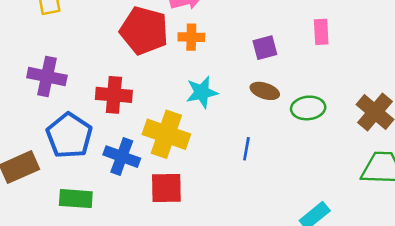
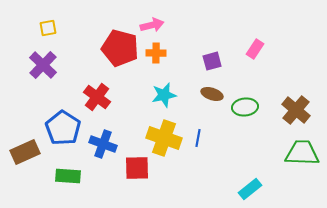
pink rectangle: (321, 32) -> (255, 49), turned 36
purple cross: (47, 76) -> (43, 65), moved, turned 32
red cross: (114, 95) -> (97, 97), turned 32
yellow cross: (166, 134) -> (164, 138), moved

